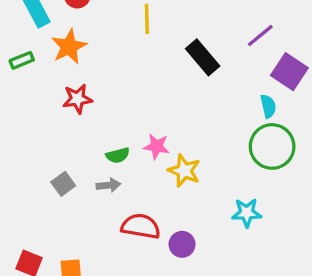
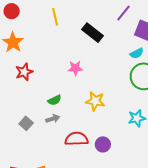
cyan semicircle: (268, 106) -> (137, 53), turned 88
pink star: (156, 146) -> (75, 68), moved

